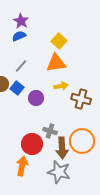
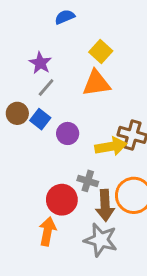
purple star: (21, 21) -> (40, 63), moved
blue semicircle: (19, 36) -> (65, 17), moved
yellow arrow: (61, 86) -> (111, 146), moved, size x1.5

